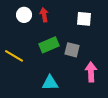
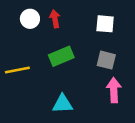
gray square: (72, 50) -> (106, 60), moved
yellow line: (14, 56) -> (17, 70), turned -42

